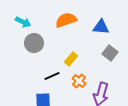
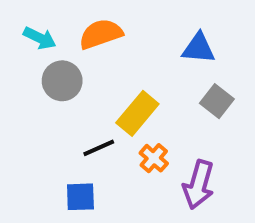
orange semicircle: (66, 20) -> (101, 34), moved
yellow rectangle: (71, 59) -> (137, 113), size x1.5

